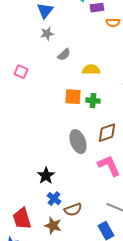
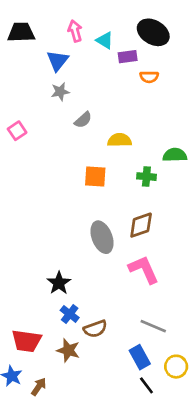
pink square: (21, 72) -> (17, 131), moved, turned 32
green cross: (93, 101) -> (146, 177), moved
red trapezoid: (22, 219) -> (27, 341), turned -65

